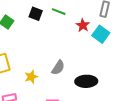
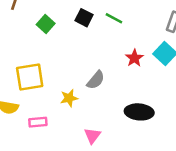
red star: (83, 25) -> (134, 58), moved
gray semicircle: (58, 68) -> (96, 80), moved

